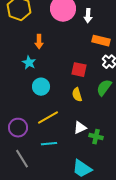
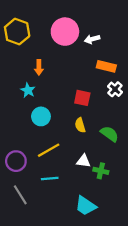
white arrow: (88, 16) -> (92, 39), turned 72
green semicircle: (104, 88) -> (110, 134), moved, turned 90
white triangle: (80, 128) -> (83, 161), turned 32

